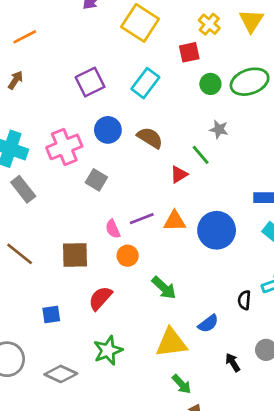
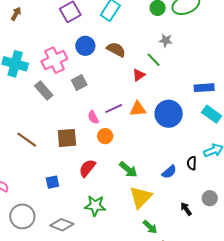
gray square: (96, 180) -> (79, 83), turned 35
gray rectangle: (23, 189) -> (44, 90), moved
green arrow: (164, 288) -> (128, 169), moved
blue semicircle: (208, 324) -> (169, 172), moved
yellow triangle: (171, 343) -> (141, 197), turned -35
green star: (108, 350) -> (95, 206), turned 30

